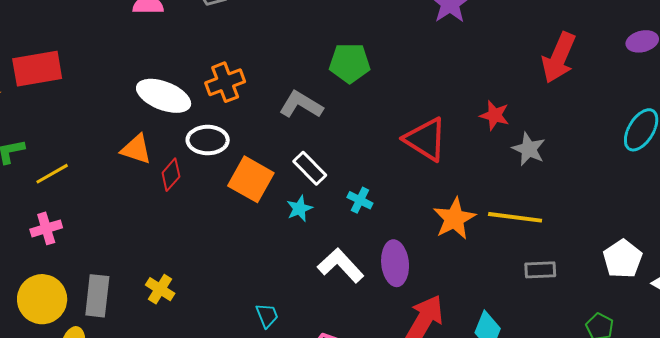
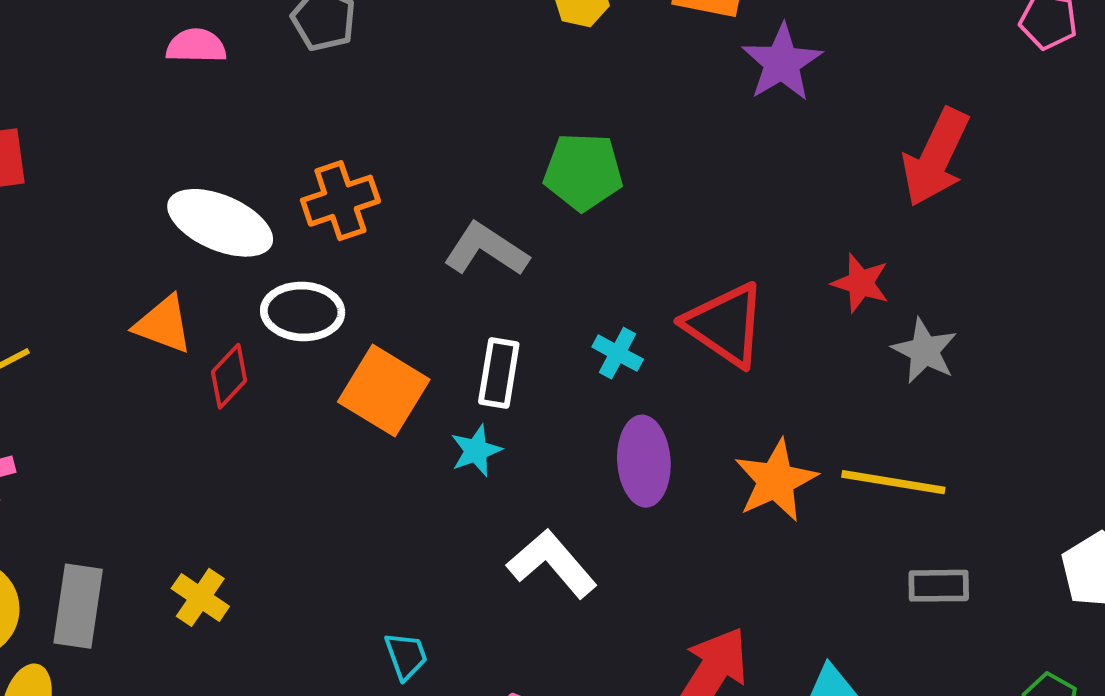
red arrow: (559, 58) -> (936, 157), moved
white rectangle: (310, 168) -> (499, 373), turned 52
cyan cross: (360, 200) -> (618, 353), moved
purple ellipse: (395, 263) -> (644, 461), moved

